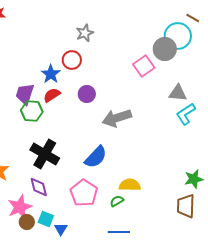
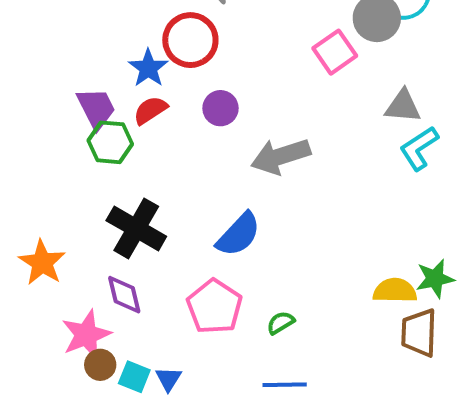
red circle: (72, 60) -> (190, 40), size x1.4
purple trapezoid: (25, 94) -> (96, 108), turned 135
yellow semicircle: (130, 185) -> (395, 291), moved
cyan square: (46, 219) -> (134, 377), moved

